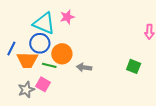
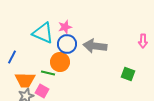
blue circle: (40, 43) -> (67, 44), moved
orange trapezoid: (27, 60) -> (25, 80), moved
gray arrow: (84, 67) -> (95, 46), moved, size x1.6

